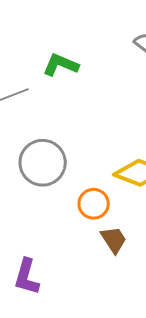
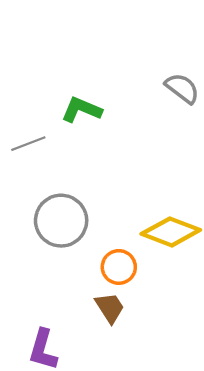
brown trapezoid: (114, 240) -> (110, 308), moved

